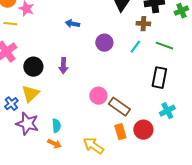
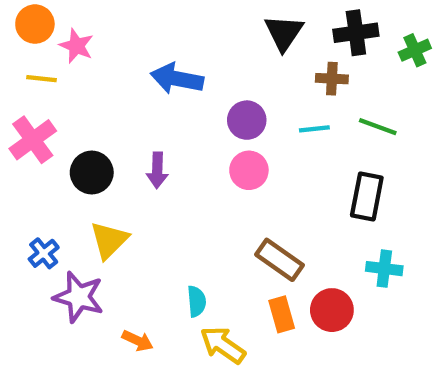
blue arrow: (72, 24) -> (177, 79), size x1.6
cyan line: (135, 47) -> (314, 129), turned 48
yellow triangle: (30, 94) -> (109, 240), moved
pink circle: (98, 96) -> (249, 170), moved
cyan cross: (167, 111) -> (384, 269), turned 35
cyan semicircle: (56, 126) -> (197, 301), moved

